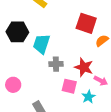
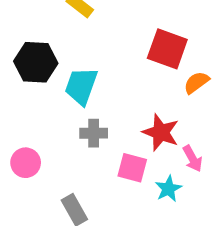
gray cross: (56, 64) -> (94, 133), moved
pink arrow: (101, 81) -> (193, 159), turned 32

